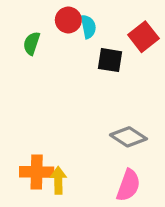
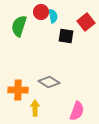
green semicircle: (32, 43) -> (19, 26), size x1.5
gray diamond: (128, 137) -> (49, 82), moved
orange cross: (37, 172) -> (18, 90), moved

